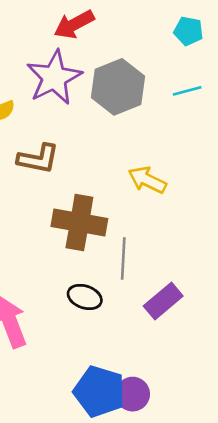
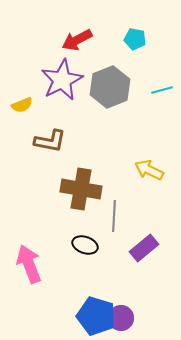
cyan pentagon: (188, 31) -> (135, 39), moved
yellow arrow: (147, 180) -> (149, 170), moved

